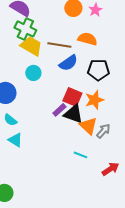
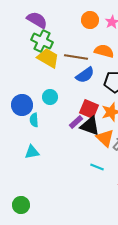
cyan circle: (33, 73) -> (50, 97), moved
cyan semicircle: (10, 120) -> (34, 120), moved, turned 48
cyan triangle: (15, 140) -> (32, 152), turned -42

